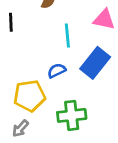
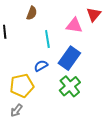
green cross: (72, 115) -> (70, 86), moved, turned -30

